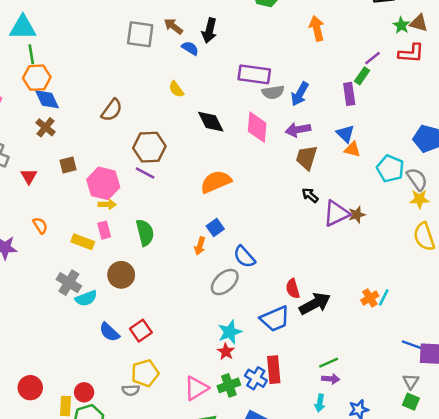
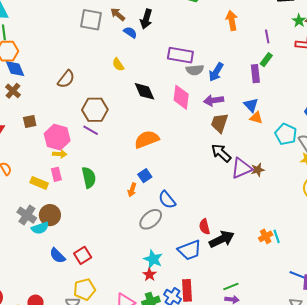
purple line: (373, 58) -> (267, 36), moved, turned -64
black arrow: (310, 195) -> (221, 153), size x1.5
brown circle: (121, 275) -> (50, 215), moved
cyan line: (384, 297) -> (277, 236), turned -48
cyan star: (230, 332) -> (153, 259), turned -30

